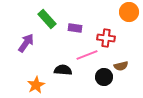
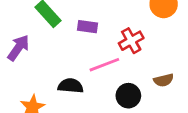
red cross: (106, 38) -> (131, 41), turned -36
brown semicircle: (121, 66) -> (164, 80), moved

